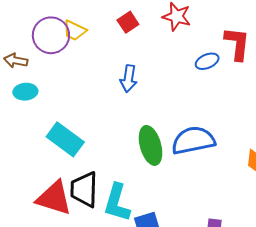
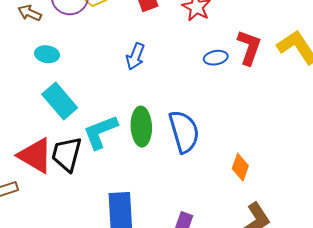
cyan ellipse: (25, 92) -> (47, 54), moved
blue semicircle: (193, 140) -> (184, 132), turned 72
cyan L-shape: (117, 203) -> (100, 132), moved, turned 39

